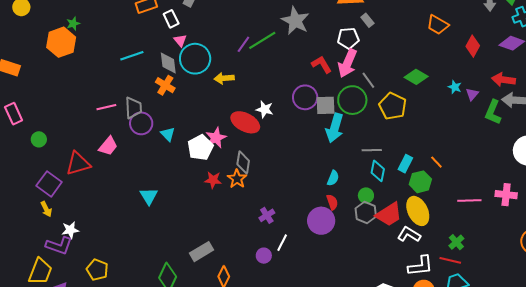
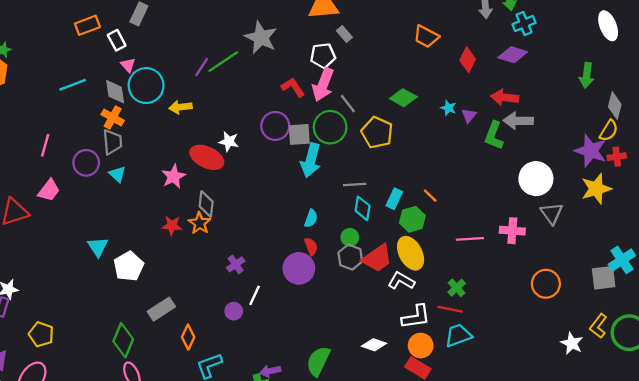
pink line: (106, 107) -> (45, 145), turned -60
gray trapezoid: (133, 108) -> (112, 142), moved
white pentagon: (200, 148) -> (129, 266), moved

